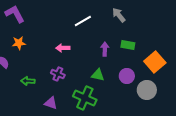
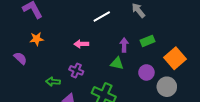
green rectangle: (128, 45) -> (147, 41), turned -32
green triangle: (98, 75) -> (117, 63), moved
green arrow: (28, 81) -> (53, 82), moved

